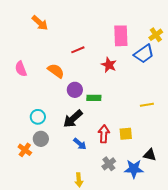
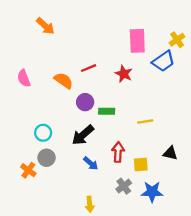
red line: (78, 50) -> (89, 68), moved
yellow line: (147, 105) -> (145, 121), moved
yellow square: (126, 134) -> (141, 165), moved
black triangle: (150, 155) -> (170, 153), moved

